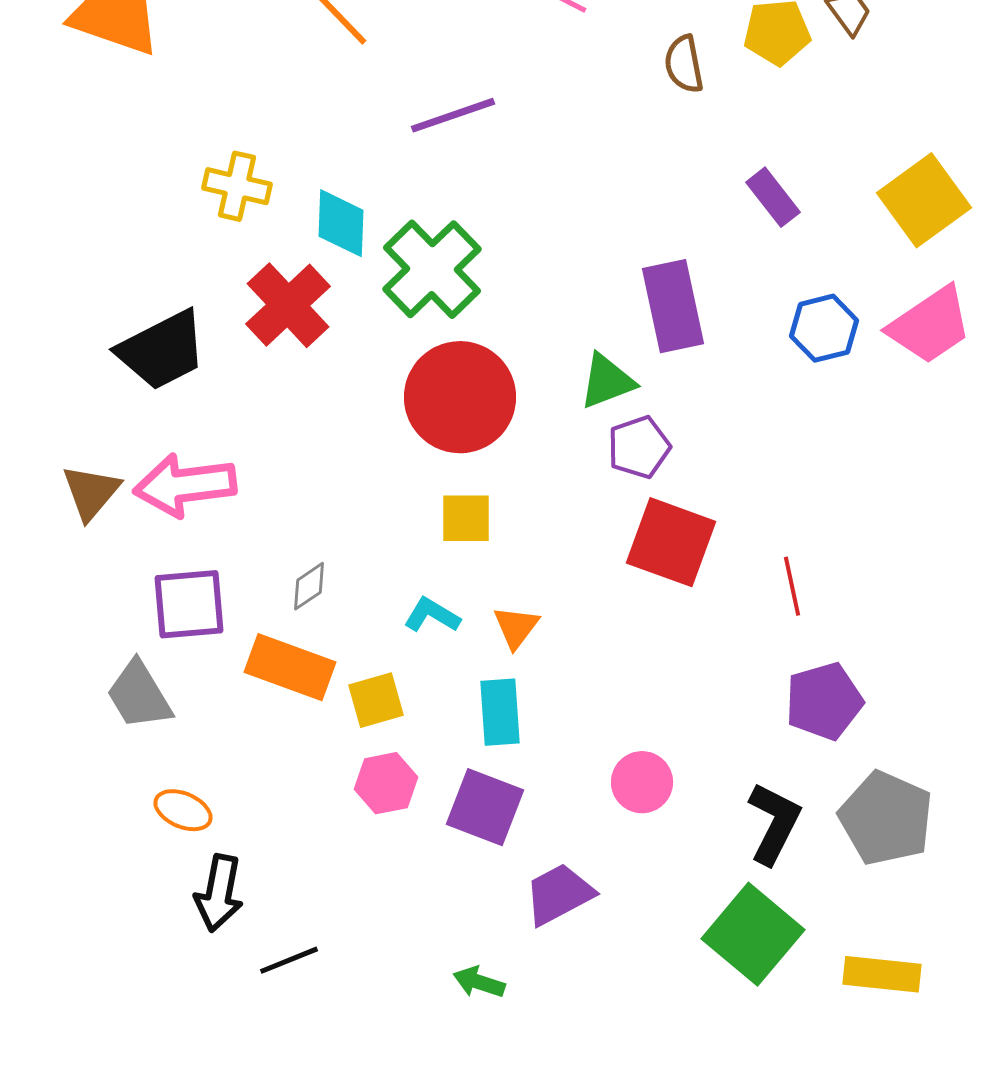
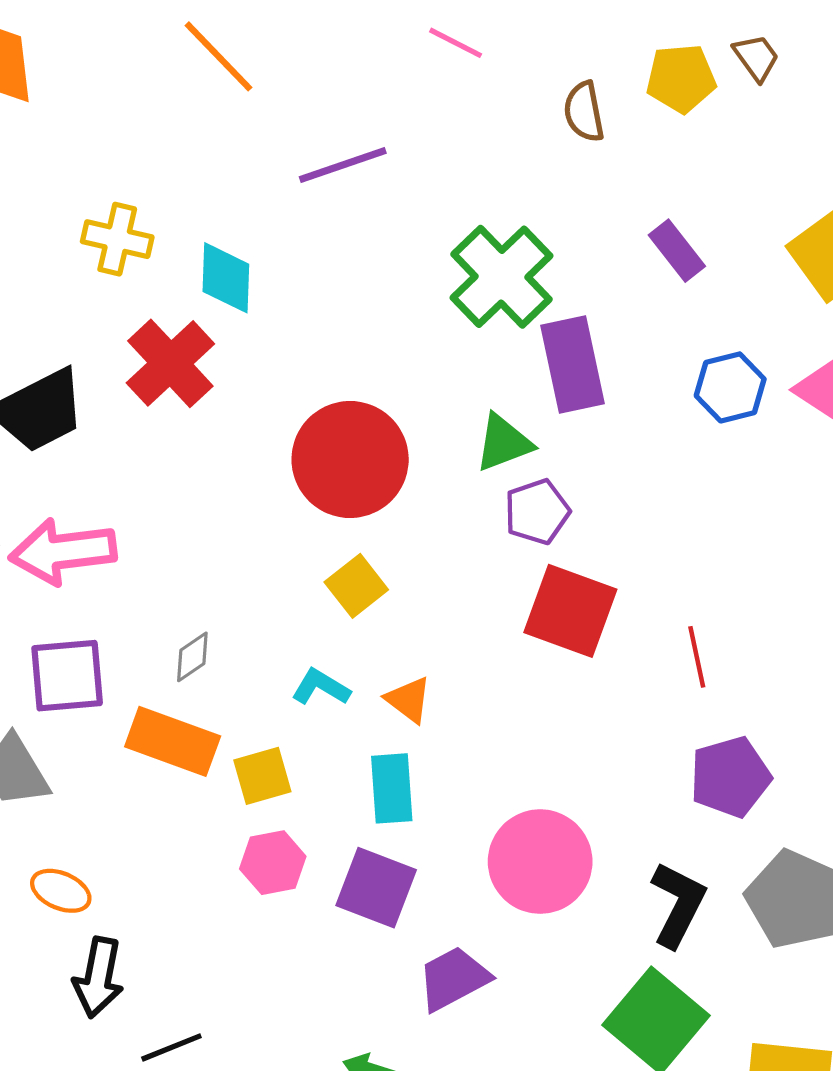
green cross: (432, 269) -> (501, 277), moved
yellow square: (466, 518) -> (356, 586), turned -38
orange triangle: (516, 627) -> (409, 700), turned -30
pink circle: (642, 782) -> (540, 862), size x1.6

